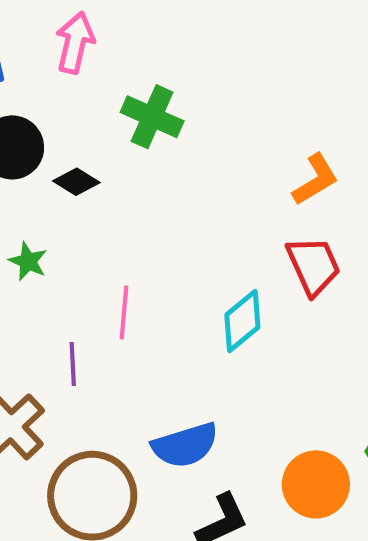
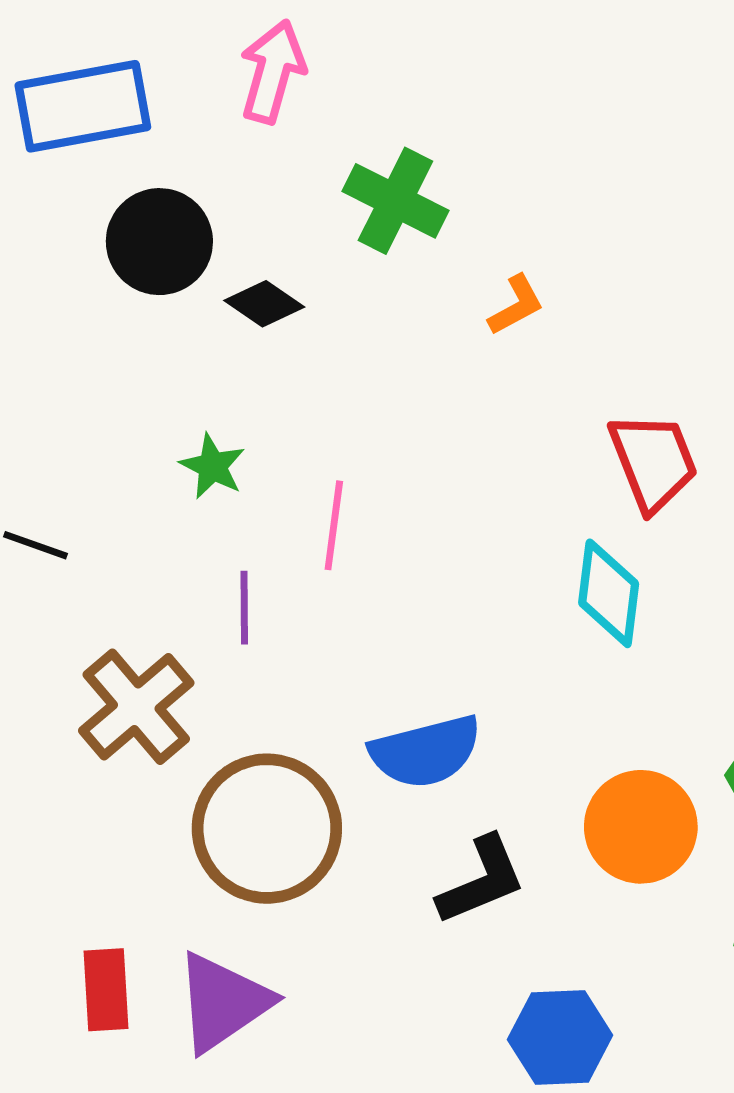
orange L-shape: (315, 180) -> (516, 305), moved, size x0.7
green star: (28, 261) -> (213, 466), moved
cyan diamond: (242, 321) -> (609, 593), moved, turned -46

